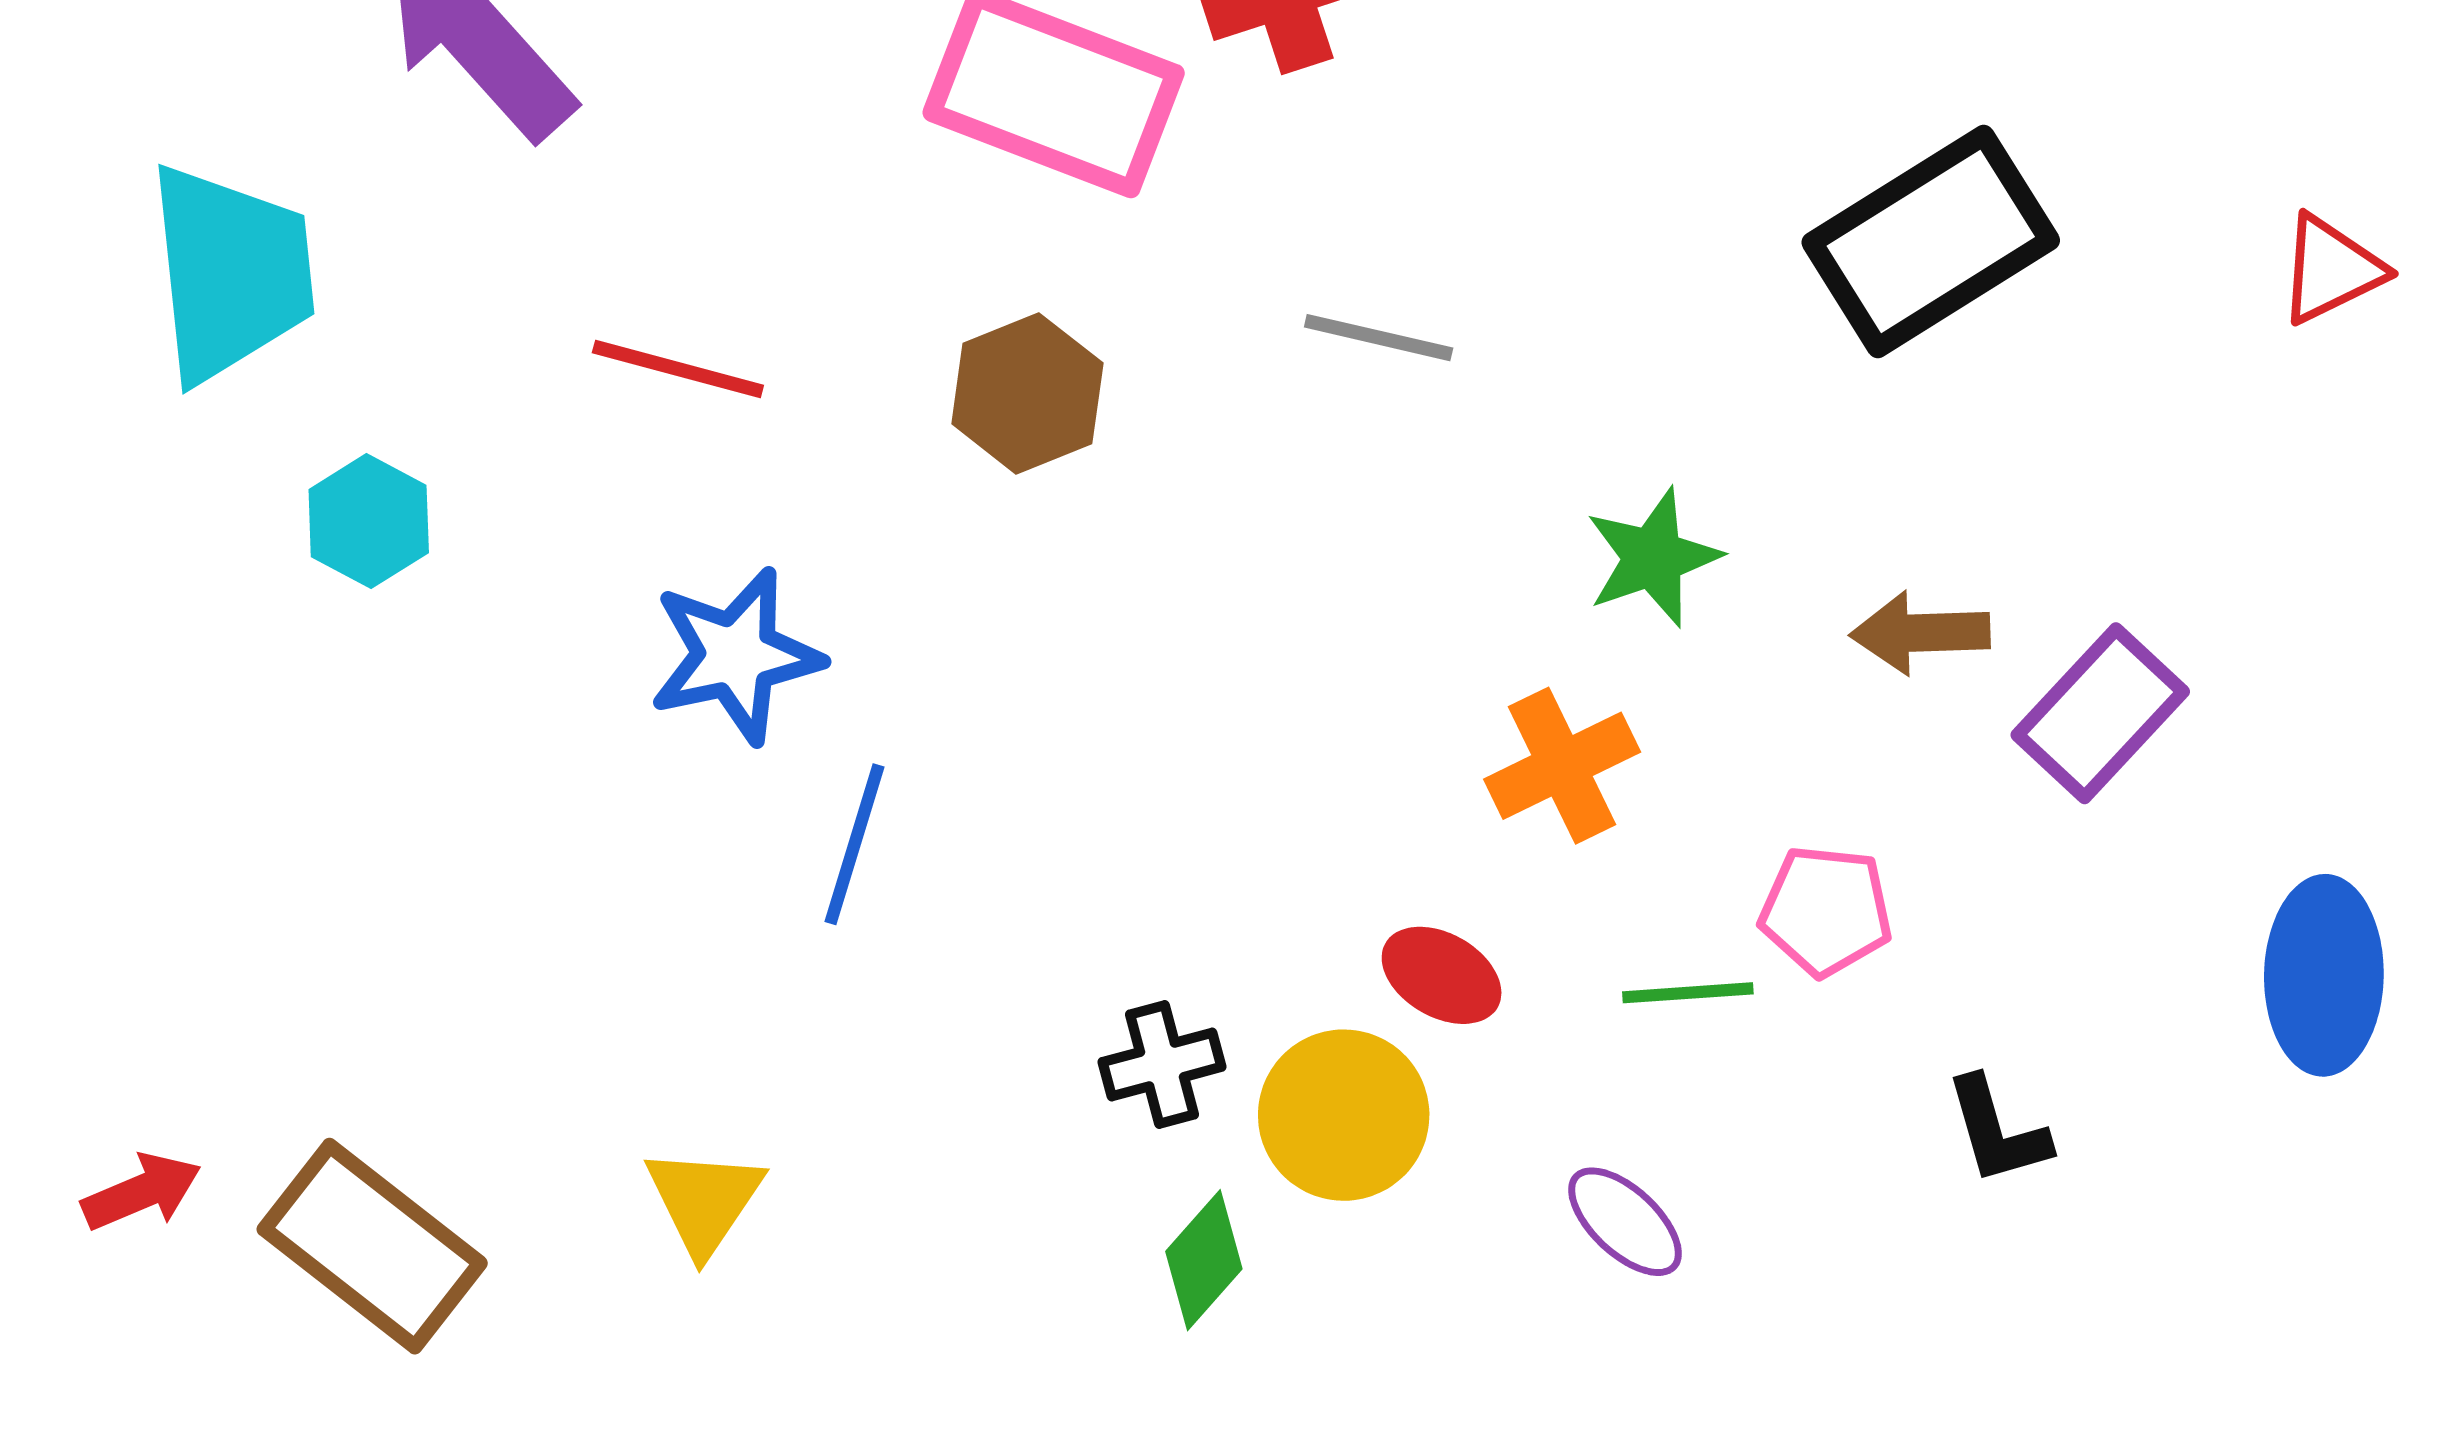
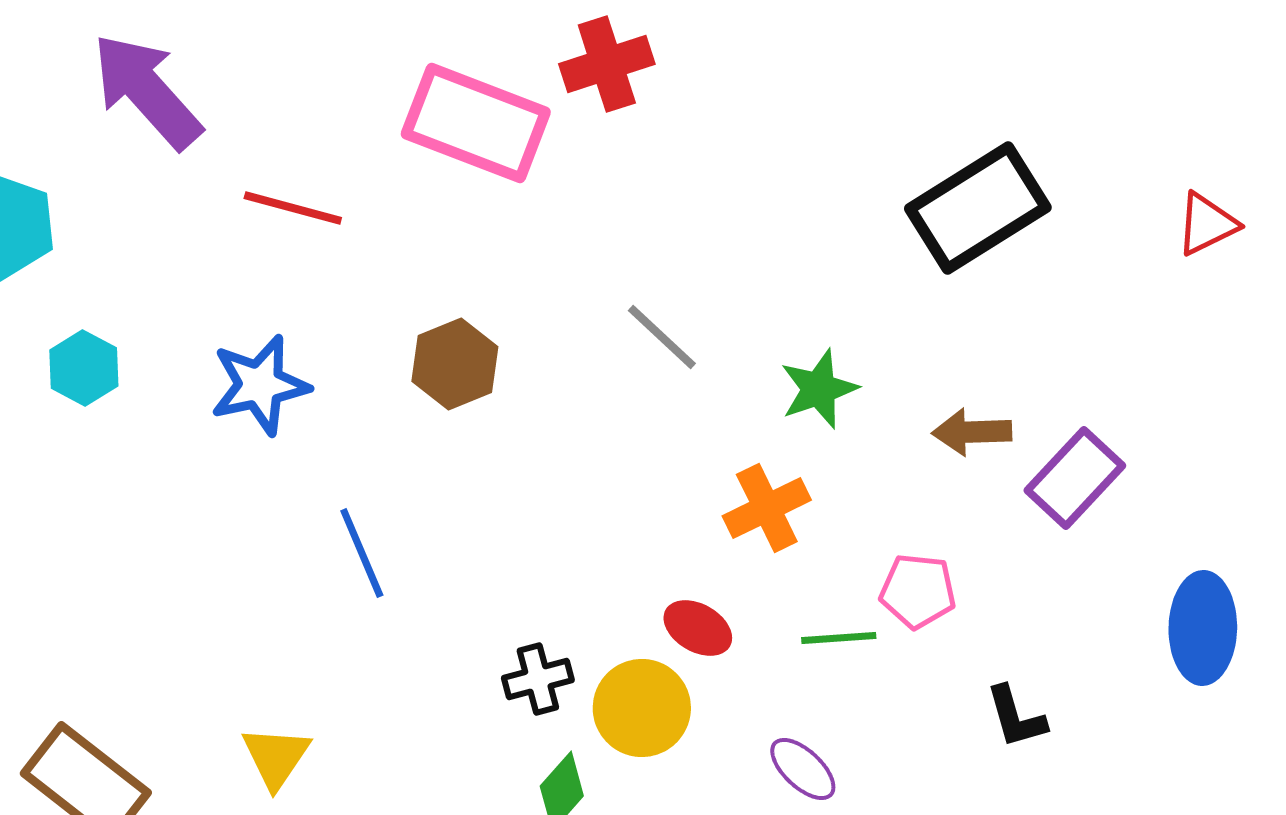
gray line: (1379, 338) -> (662, 337), moved, turned 30
red line: (678, 369) -> (293, 208), moved
brown hexagon: (1027, 393) -> (455, 364), moved
blue star: (736, 656) -> (260, 385), moved
blue line: (854, 844) -> (362, 553), turned -40

